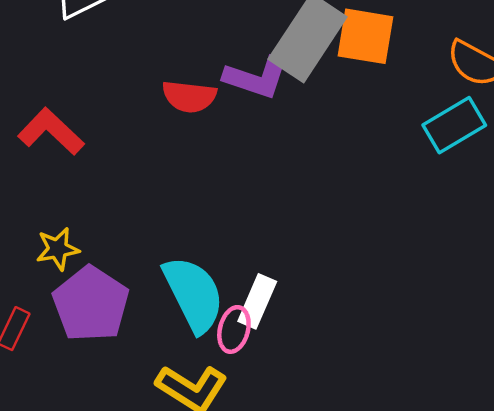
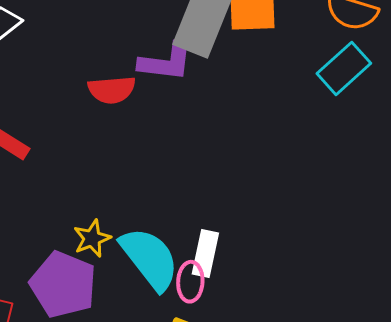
yellow star: (58, 249) -> (92, 238), moved

